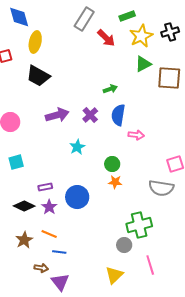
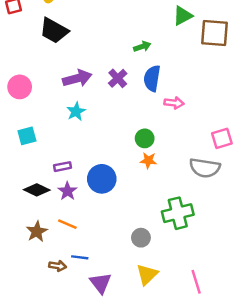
cyan star: (77, 147) -> (76, 111), moved
gray circle: (124, 245) -> (141, 238), moved
blue line: (59, 252) -> (80, 257), moved
pink line: (150, 265) -> (196, 282), moved
purple triangle: (60, 282) -> (101, 283), moved

